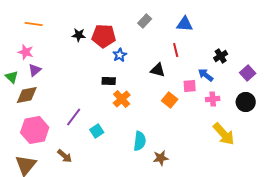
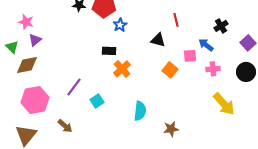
brown star: (161, 158) -> (171, 129), moved

